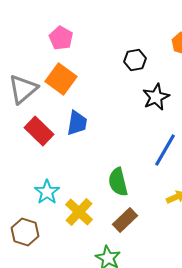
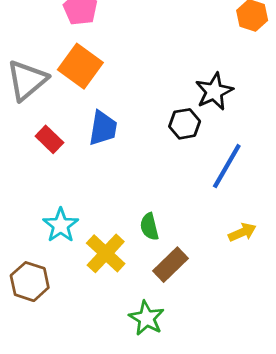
black hexagon: (135, 60) -> (185, 124), moved
red rectangle: (39, 131) -> (49, 139), size x0.7
green semicircle: (118, 182) -> (149, 227), moved, size x0.7

